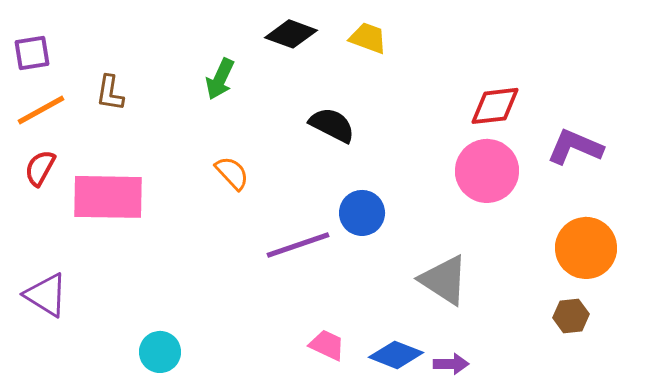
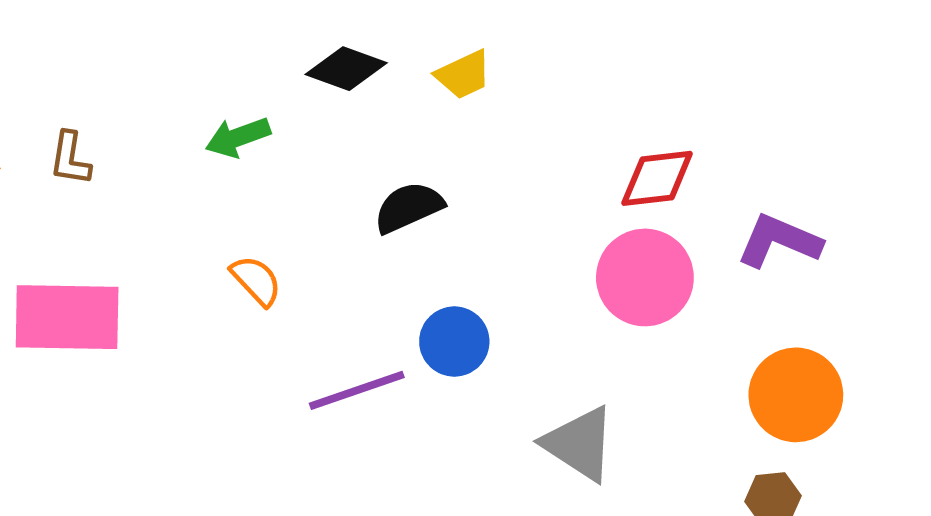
yellow trapezoid: (368, 38) -> (463, 75), turned 135
green arrow: (220, 79) -> (238, 137), turned 45
black semicircle: (332, 125) -> (409, 207), turned -51

